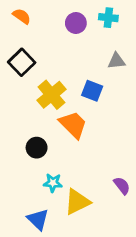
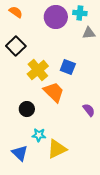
purple circle: (76, 23) -> (56, 17), size x1.5
gray triangle: (116, 61) -> (89, 33), moved
purple semicircle: (122, 186) -> (89, 110), moved
blue triangle: (38, 219) -> (20, 153), moved

